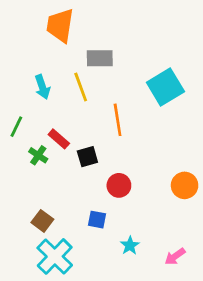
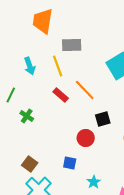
orange line: (118, 120) -> (85, 90), turned -35
red rectangle: (59, 139) -> (61, 95), moved
black square: (87, 157) -> (103, 119), moved

